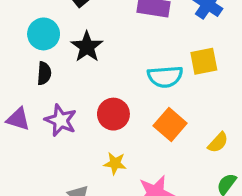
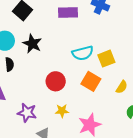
yellow square: (204, 61) -> (106, 59), moved
purple star: (61, 120) -> (27, 113), moved

